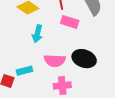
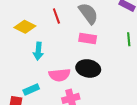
pink rectangle: (70, 22) -> (88, 38), moved

